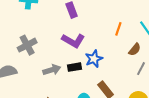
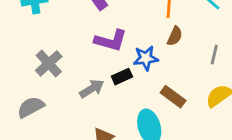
brown semicircle: (135, 49) -> (175, 36), moved
blue star: (94, 59) -> (146, 58), turned 30

